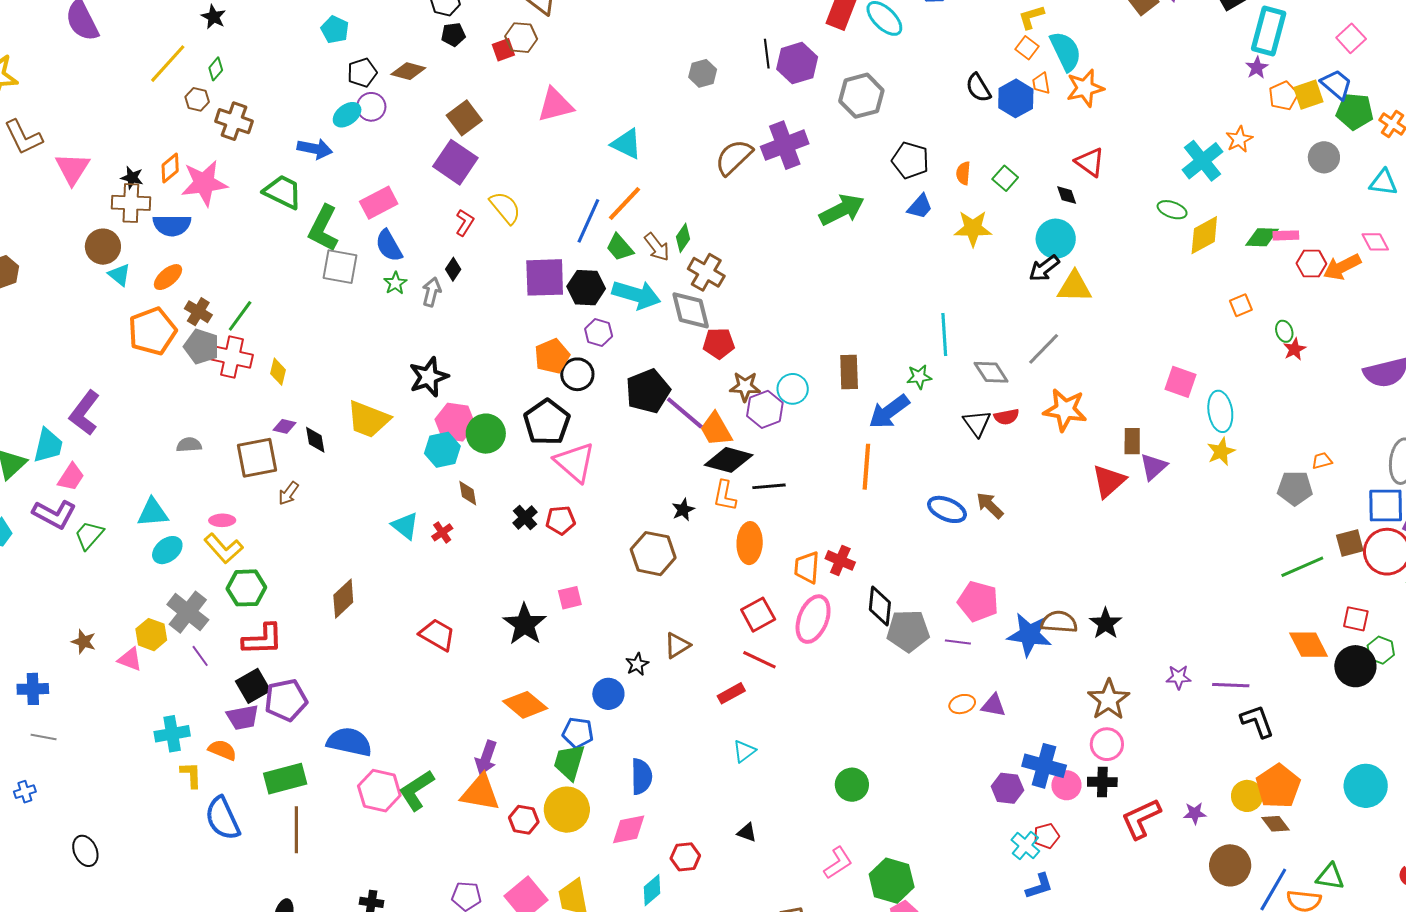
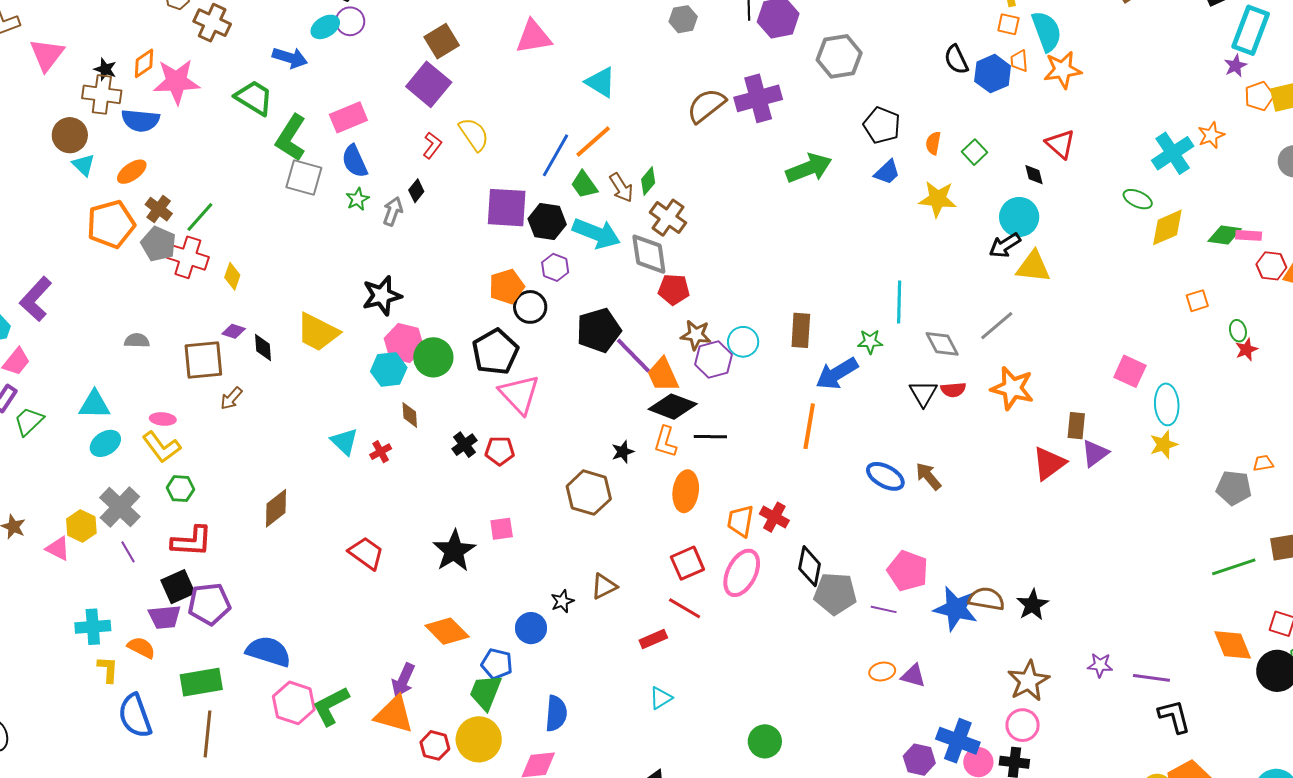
orange square: (1027, 48) -> (1008, 24), turned -30
green hexagon: (246, 588) -> (180, 489), size x0.7

